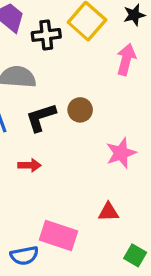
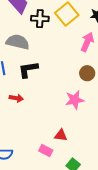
brown circle: (80, 110) -> (87, 73), moved
pink rectangle: (59, 236) -> (46, 150), moved, size x0.6

